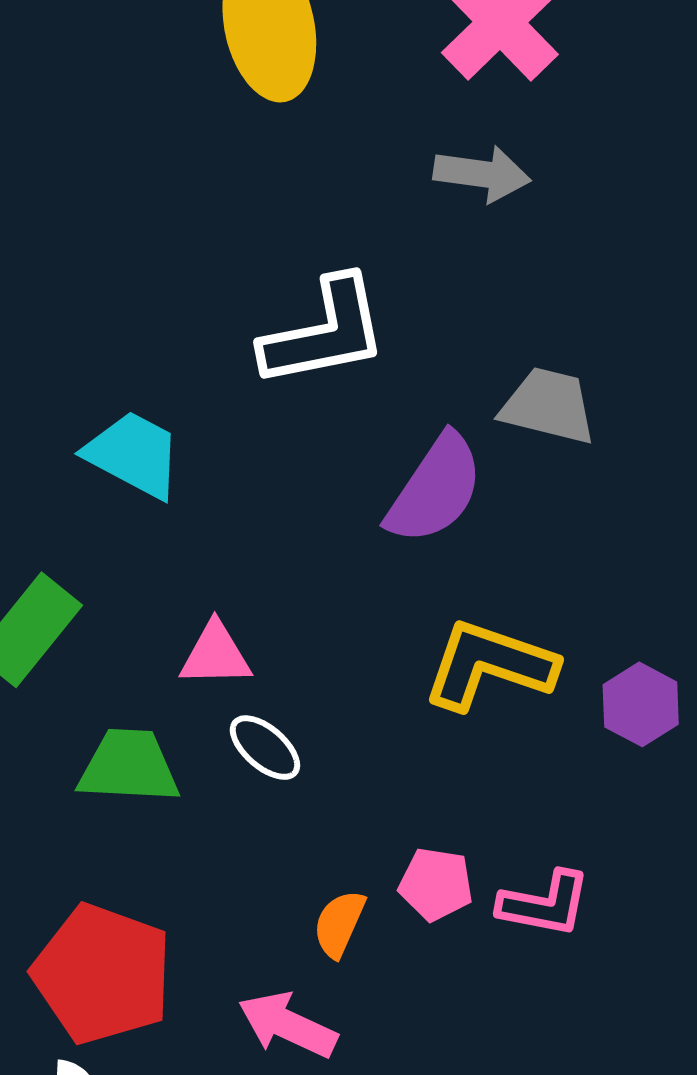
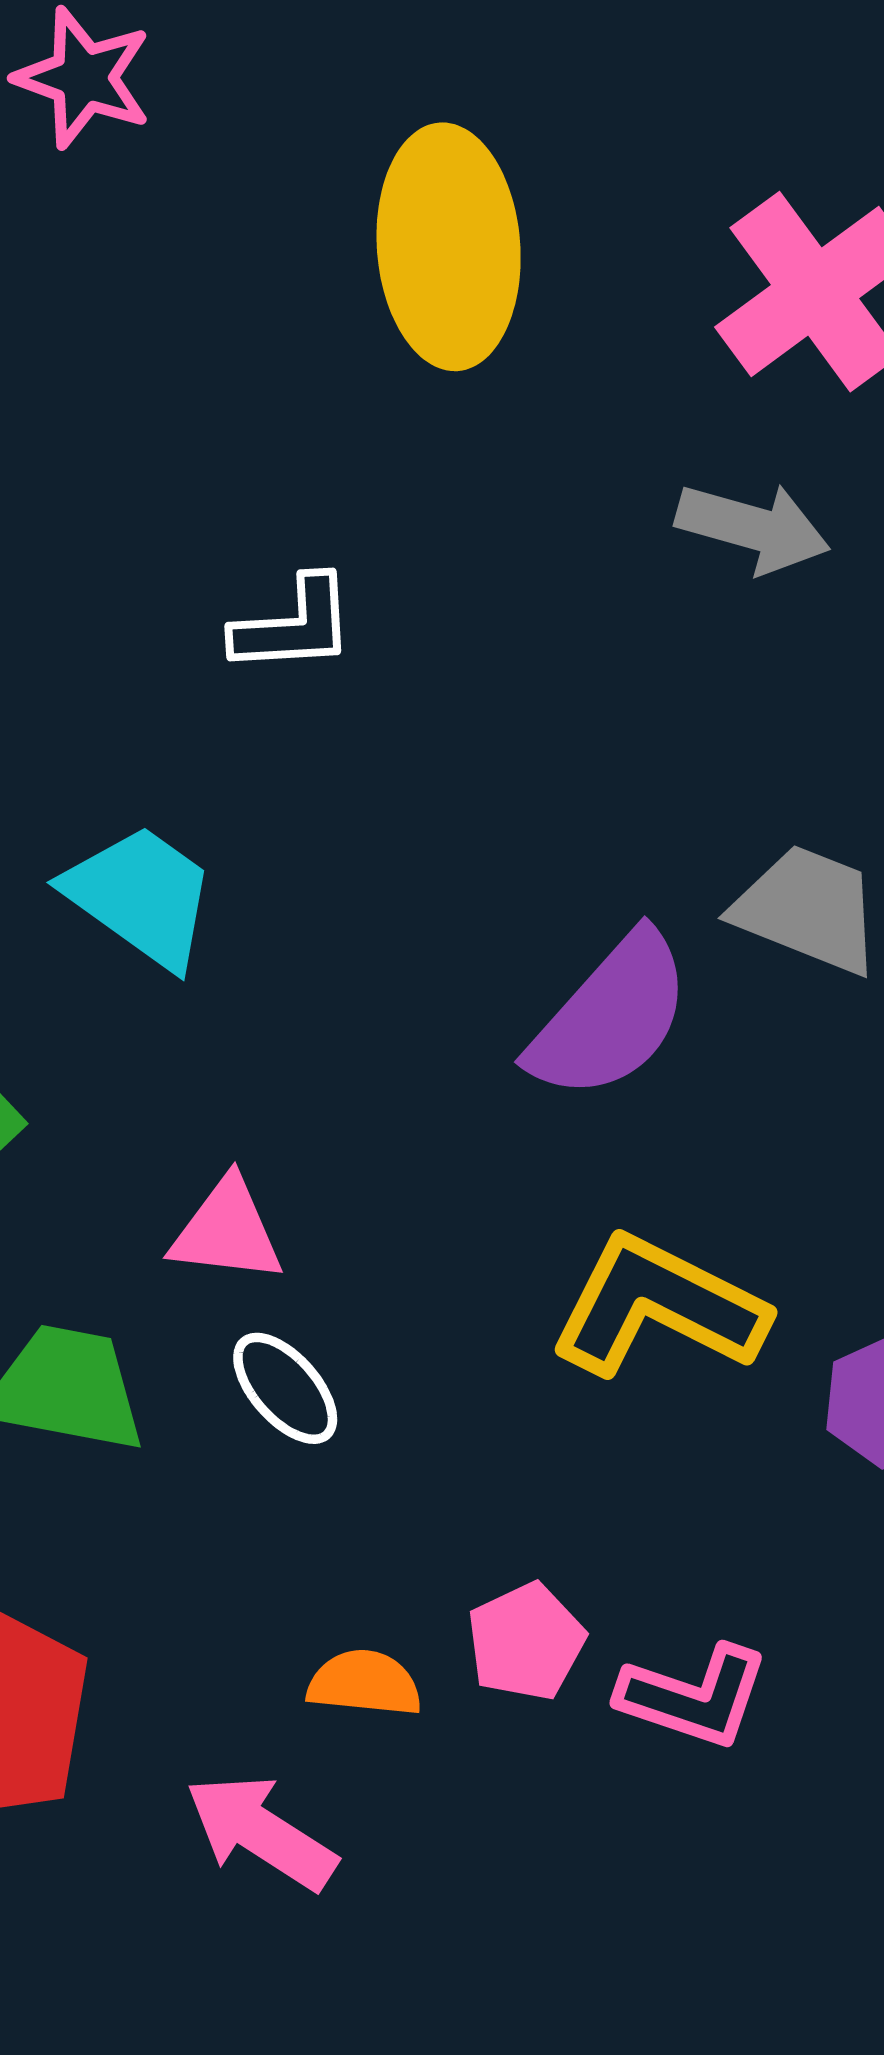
white L-shape: (325, 332) -> (294, 625), moved, size x0.6
pink pentagon: (436, 884) -> (526, 1642), turned 30
orange semicircle: (339, 924) -> (364, 1683), turned 64

